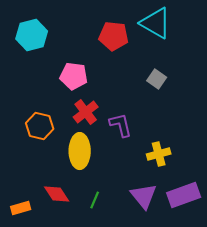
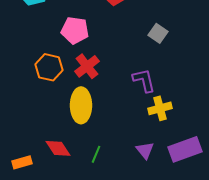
purple L-shape: (121, 125) -> (144, 80), moved
orange hexagon: (40, 126) -> (49, 67), moved
purple triangle: (144, 196) -> (145, 150), size x0.7

